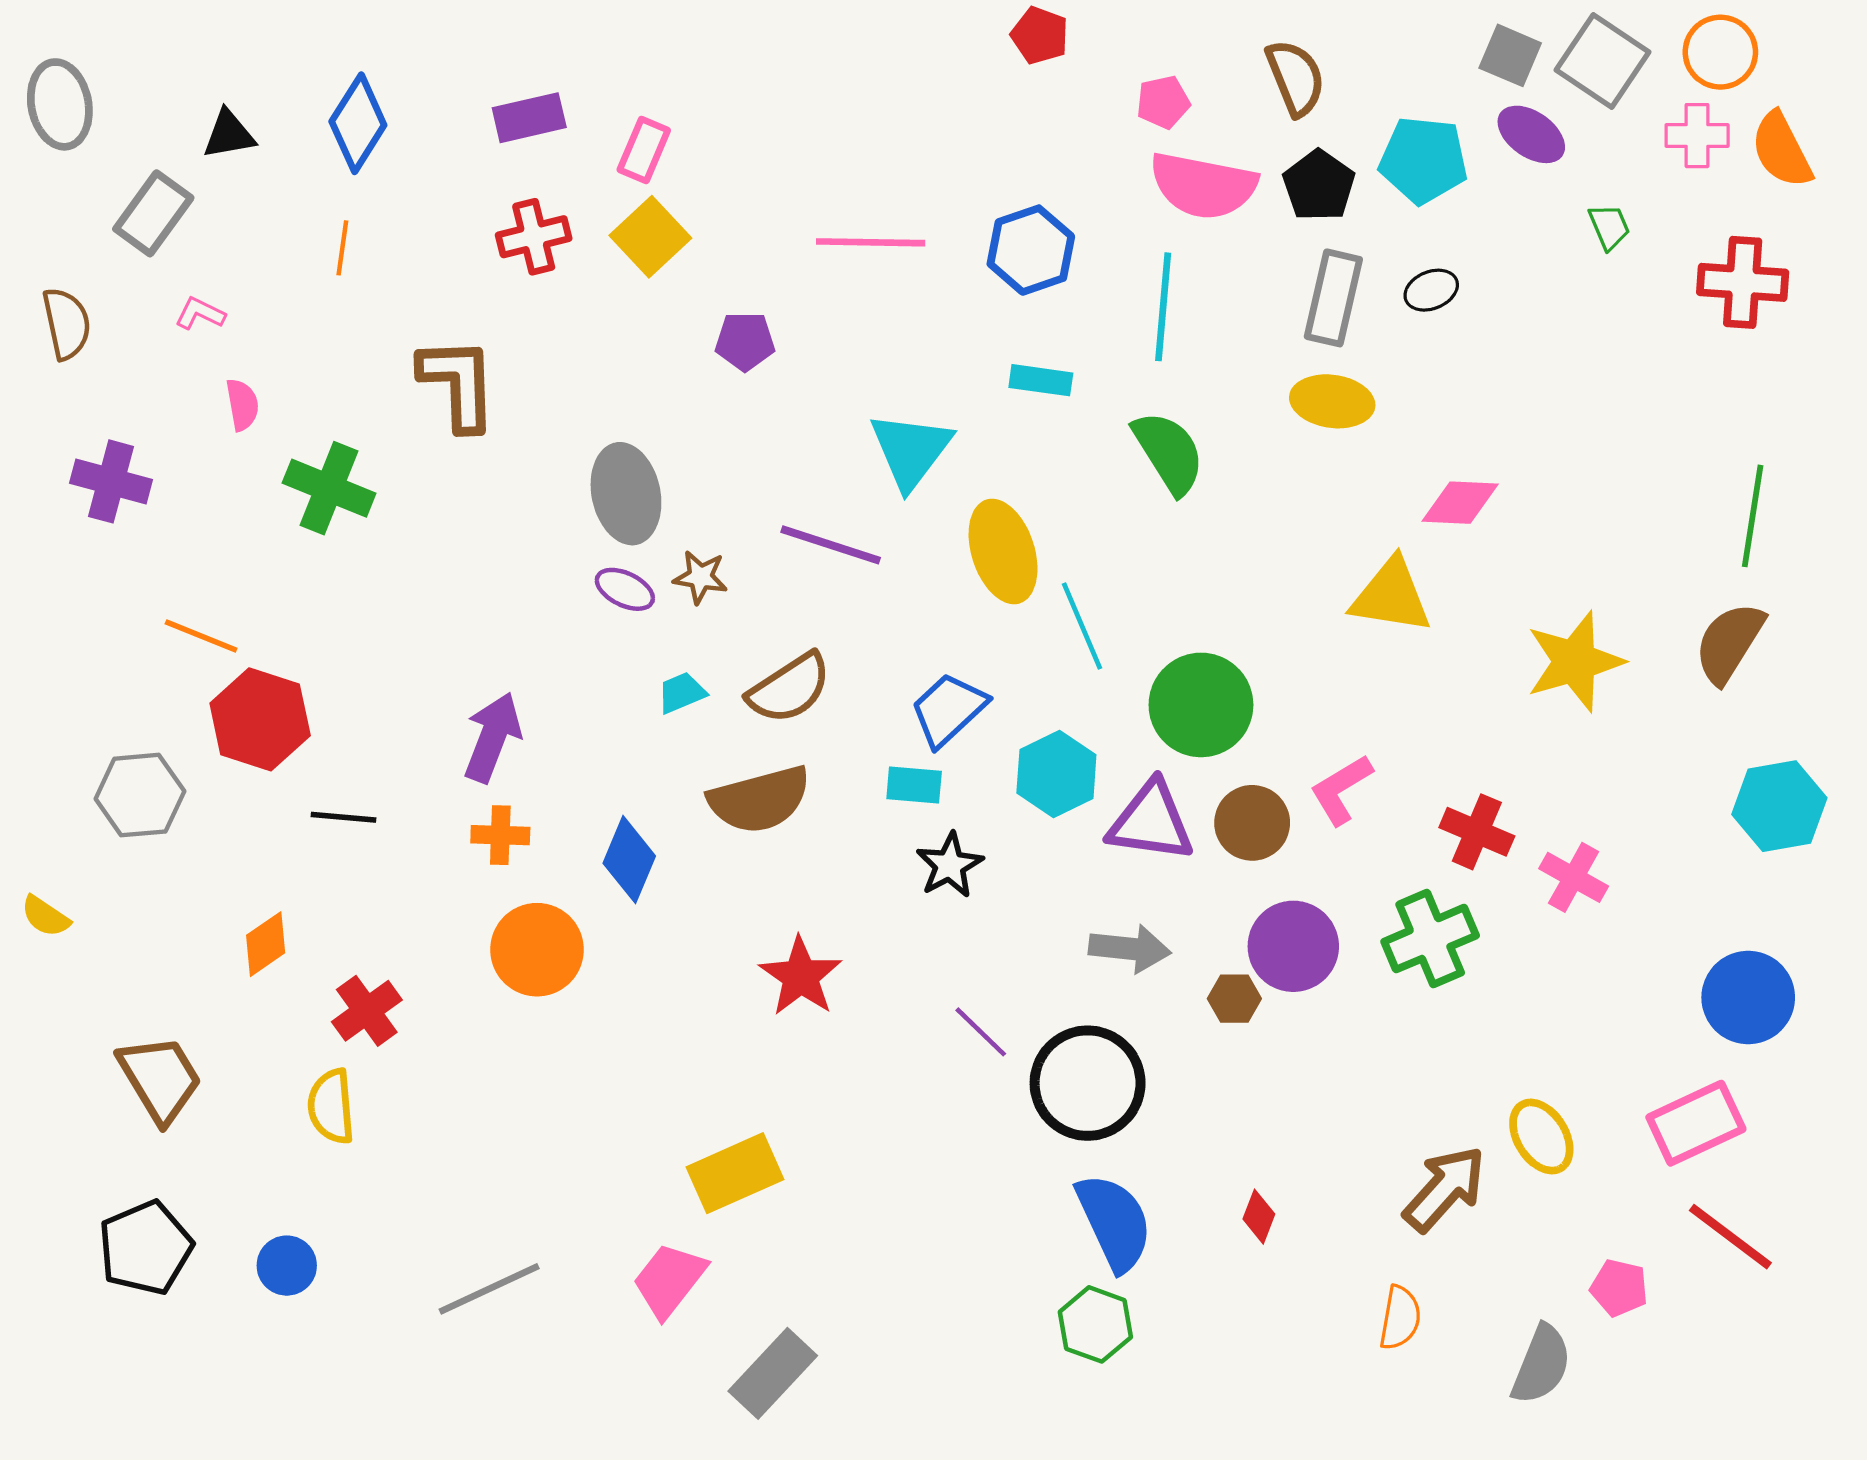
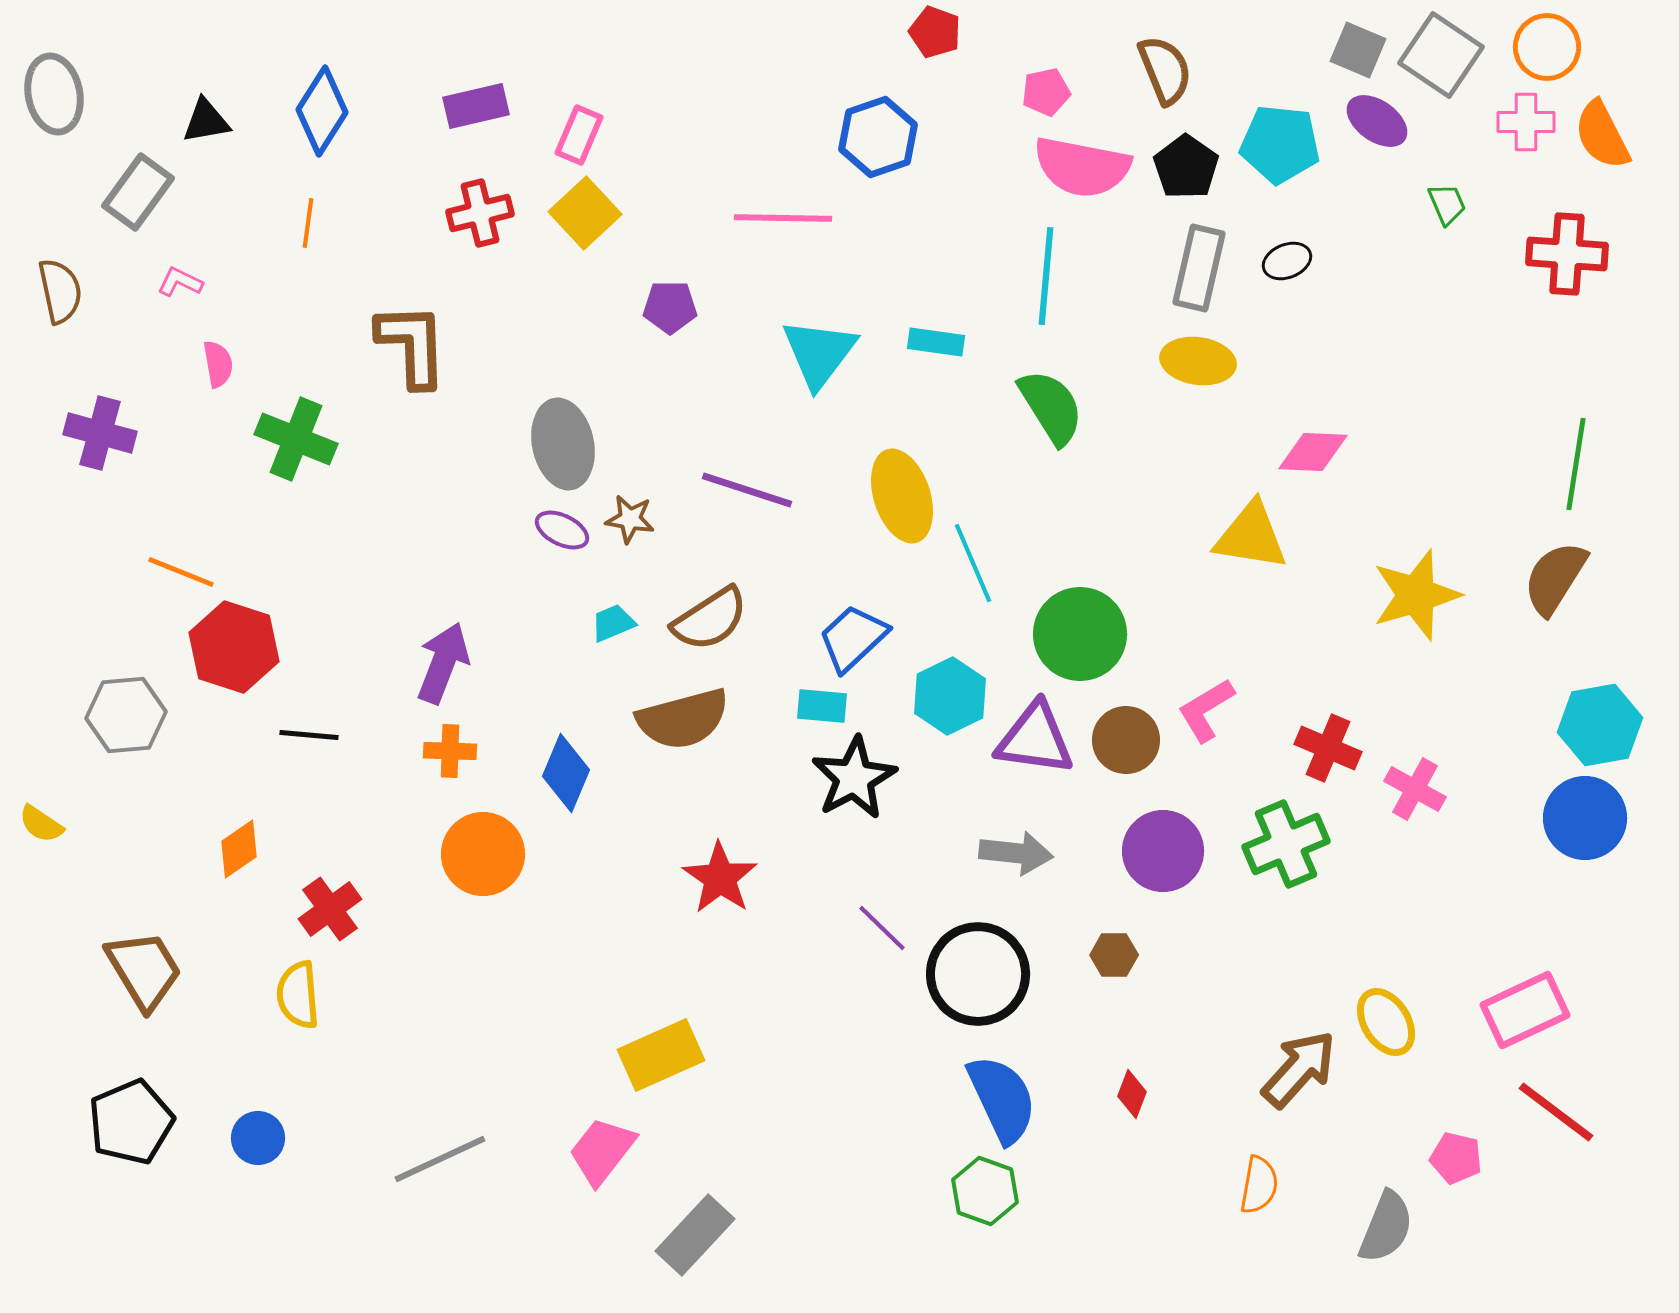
blue hexagon: (1031, 250) -> (878, 137), moved
cyan triangle: (911, 450) -> (819, 353), moved
black star: (950, 865) -> (854, 778), size x1.4
blue circle: (1748, 997) -> (1585, 818), moved
brown hexagon: (1234, 999) -> (1114, 955), moved

